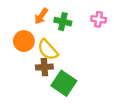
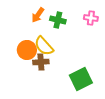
orange circle: (24, 41) -> (27, 50), moved
green square: (64, 83) -> (81, 79), moved, turned 30

